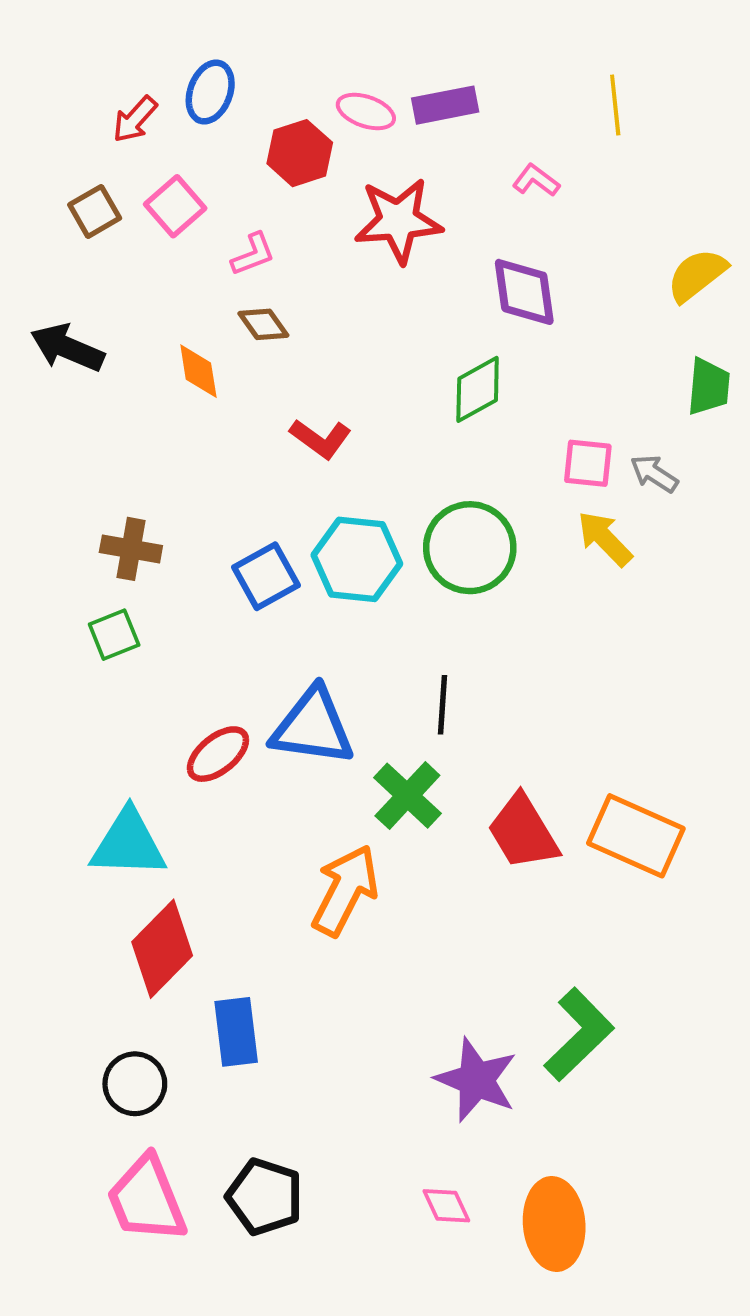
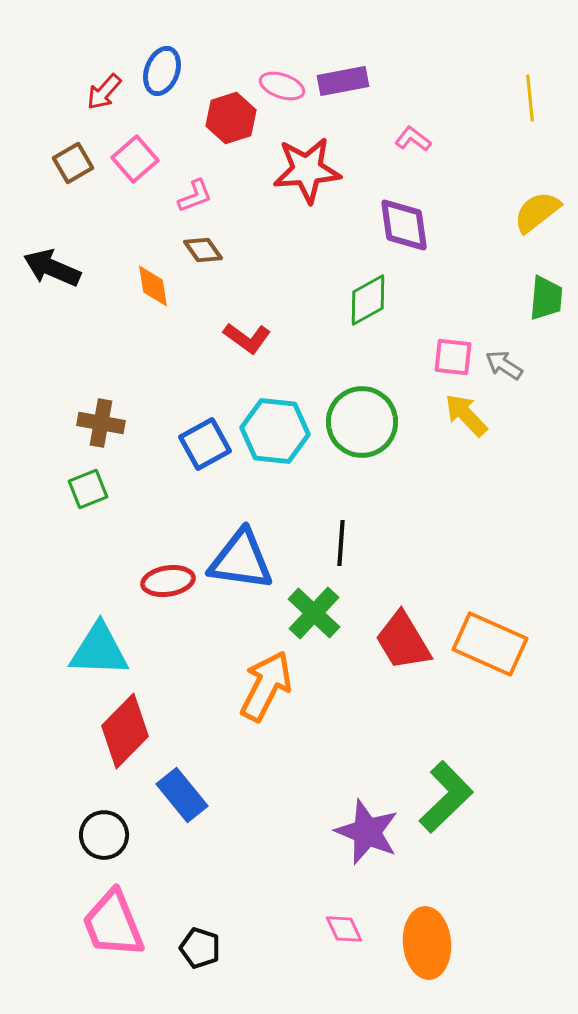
yellow line: (615, 105) -> (530, 98), moved
red ellipse: (218, 754) -> (168, 581), turned 30
blue rectangle: (236, 1032) -> (182, 795), turned -32
black pentagon: (265, 1197) -> (200, 948), moved, size x0.7

